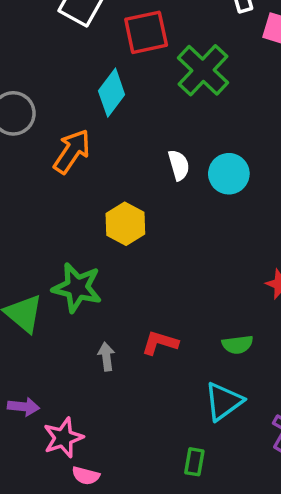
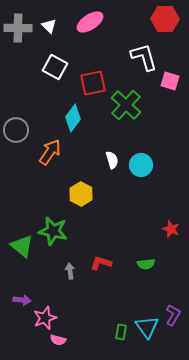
cyan triangle: (224, 401) -> (147, 327), moved, turned -30

